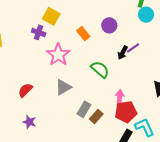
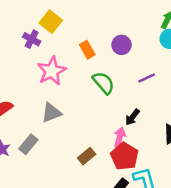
black arrow: (123, 53) -> (132, 117), moved
green semicircle: (100, 69) -> (104, 83), moved
gray rectangle: (84, 109) -> (28, 144), moved
red pentagon: (126, 112) -> (125, 156), turned 30

